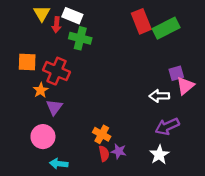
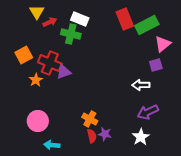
white rectangle: (72, 16) -> (80, 19), moved
red arrow: (56, 25) -> (50, 22), turned -120
orange square: (27, 62) -> (24, 55), turned -30
pink triangle: (185, 86) -> (163, 44), moved
purple triangle: (54, 107) -> (64, 72), moved, turned 35

